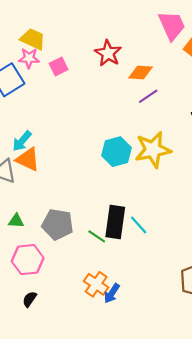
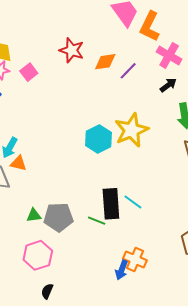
purple line: (148, 96) -> (128, 71), moved
orange triangle: (28, 159) -> (18, 163), size x0.7
green triangle: (16, 221) -> (34, 215), moved
orange cross: (96, 284) -> (135, 260), moved

